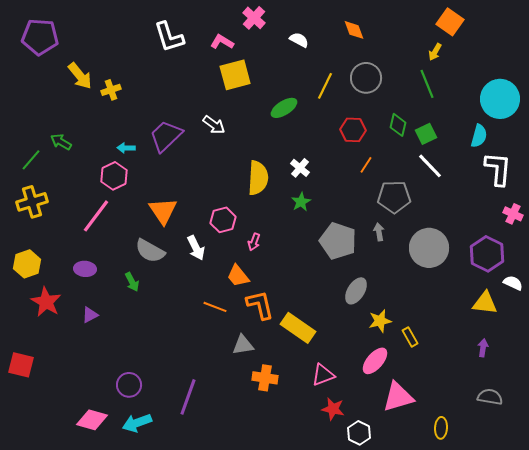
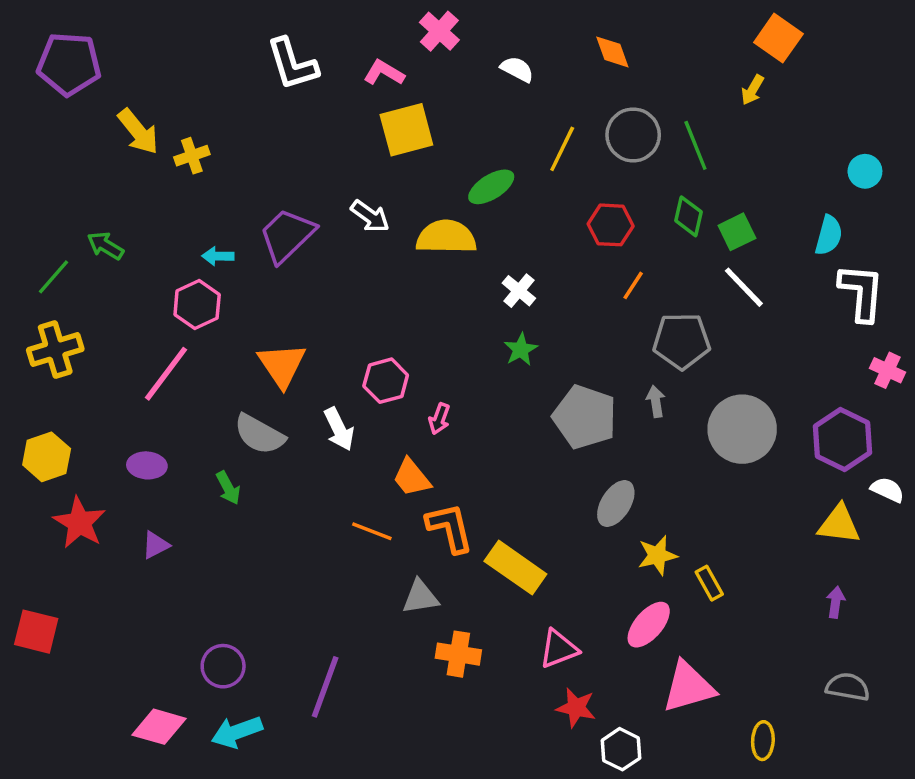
green line: (427, 84) -> (695, 145), moved
cyan circle: (500, 99) -> (865, 171), size x0.5
yellow semicircle: (258, 178) -> (446, 237), moved, turned -92

